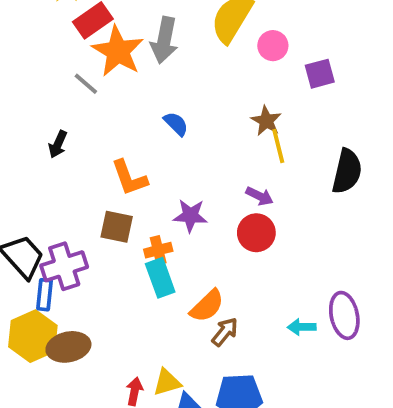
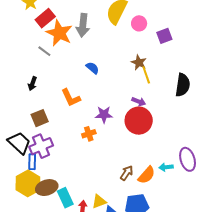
brown square: (117, 227) -> (40, 118), moved, turned -30
red circle: (256, 233) -> (139, 121), size x1.4
cyan rectangle: (160, 278) -> (65, 198), moved
orange semicircle: (207, 306) -> (147, 175), moved

